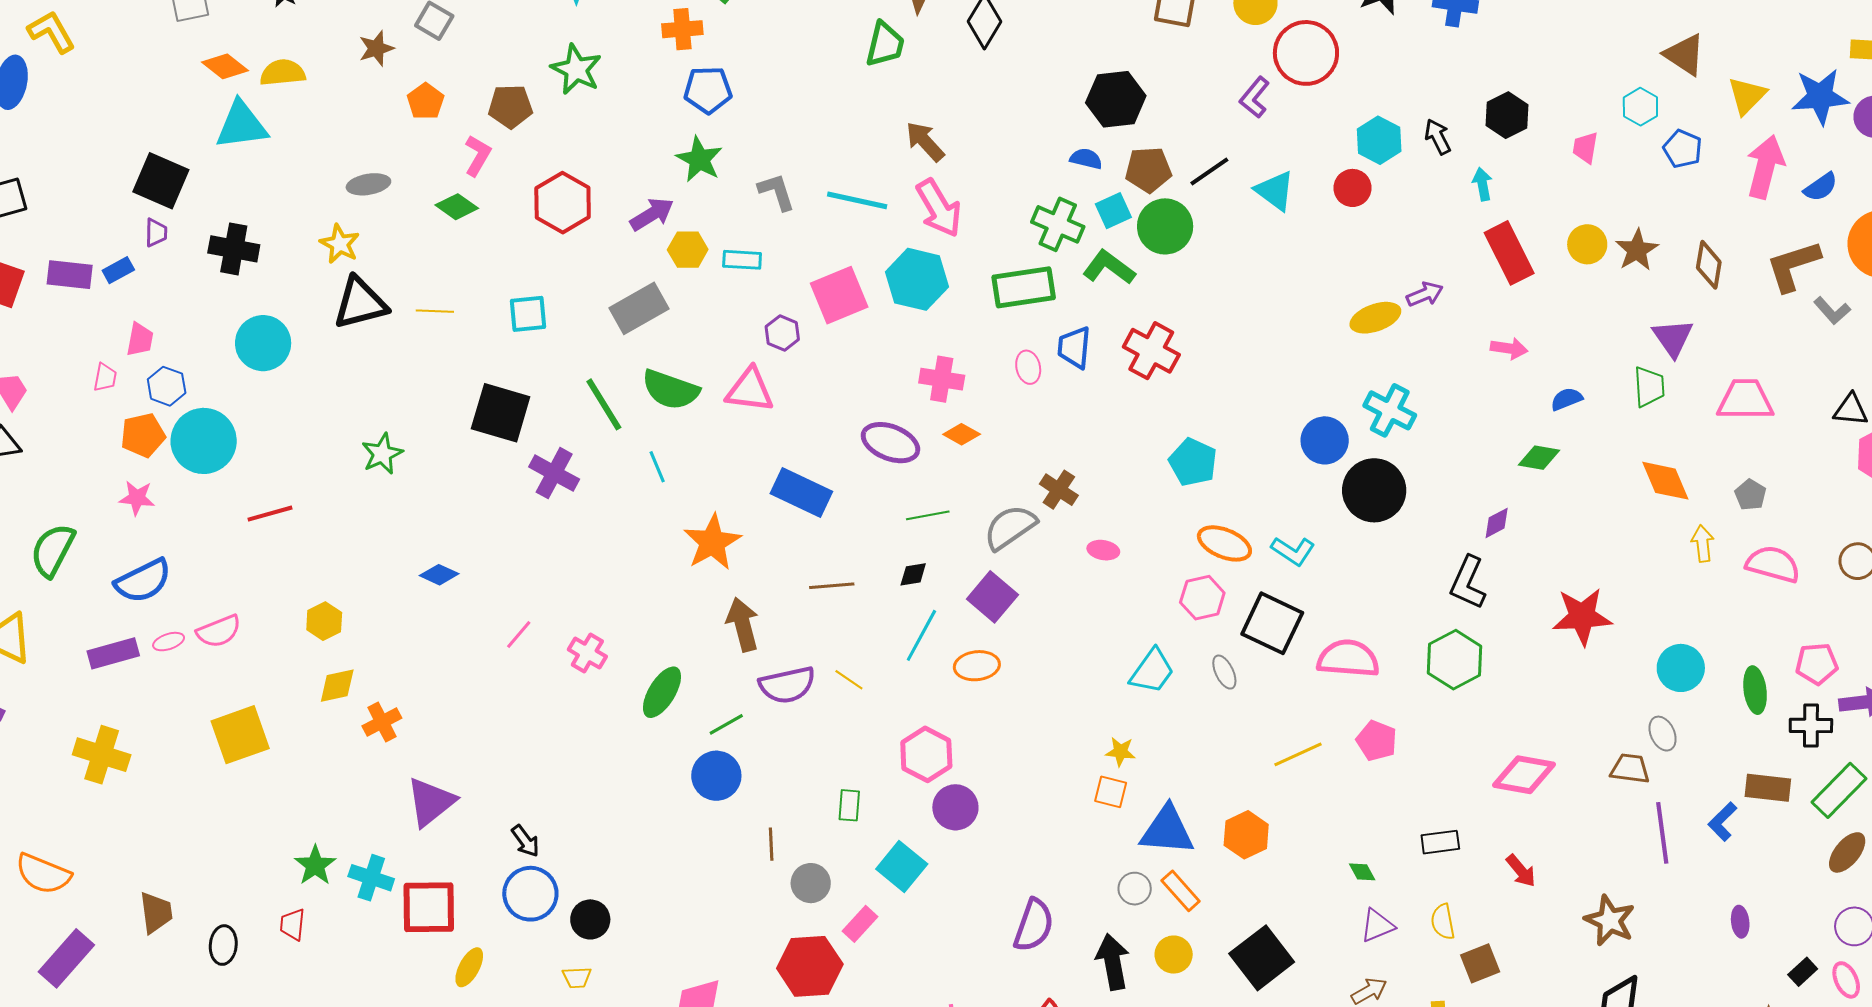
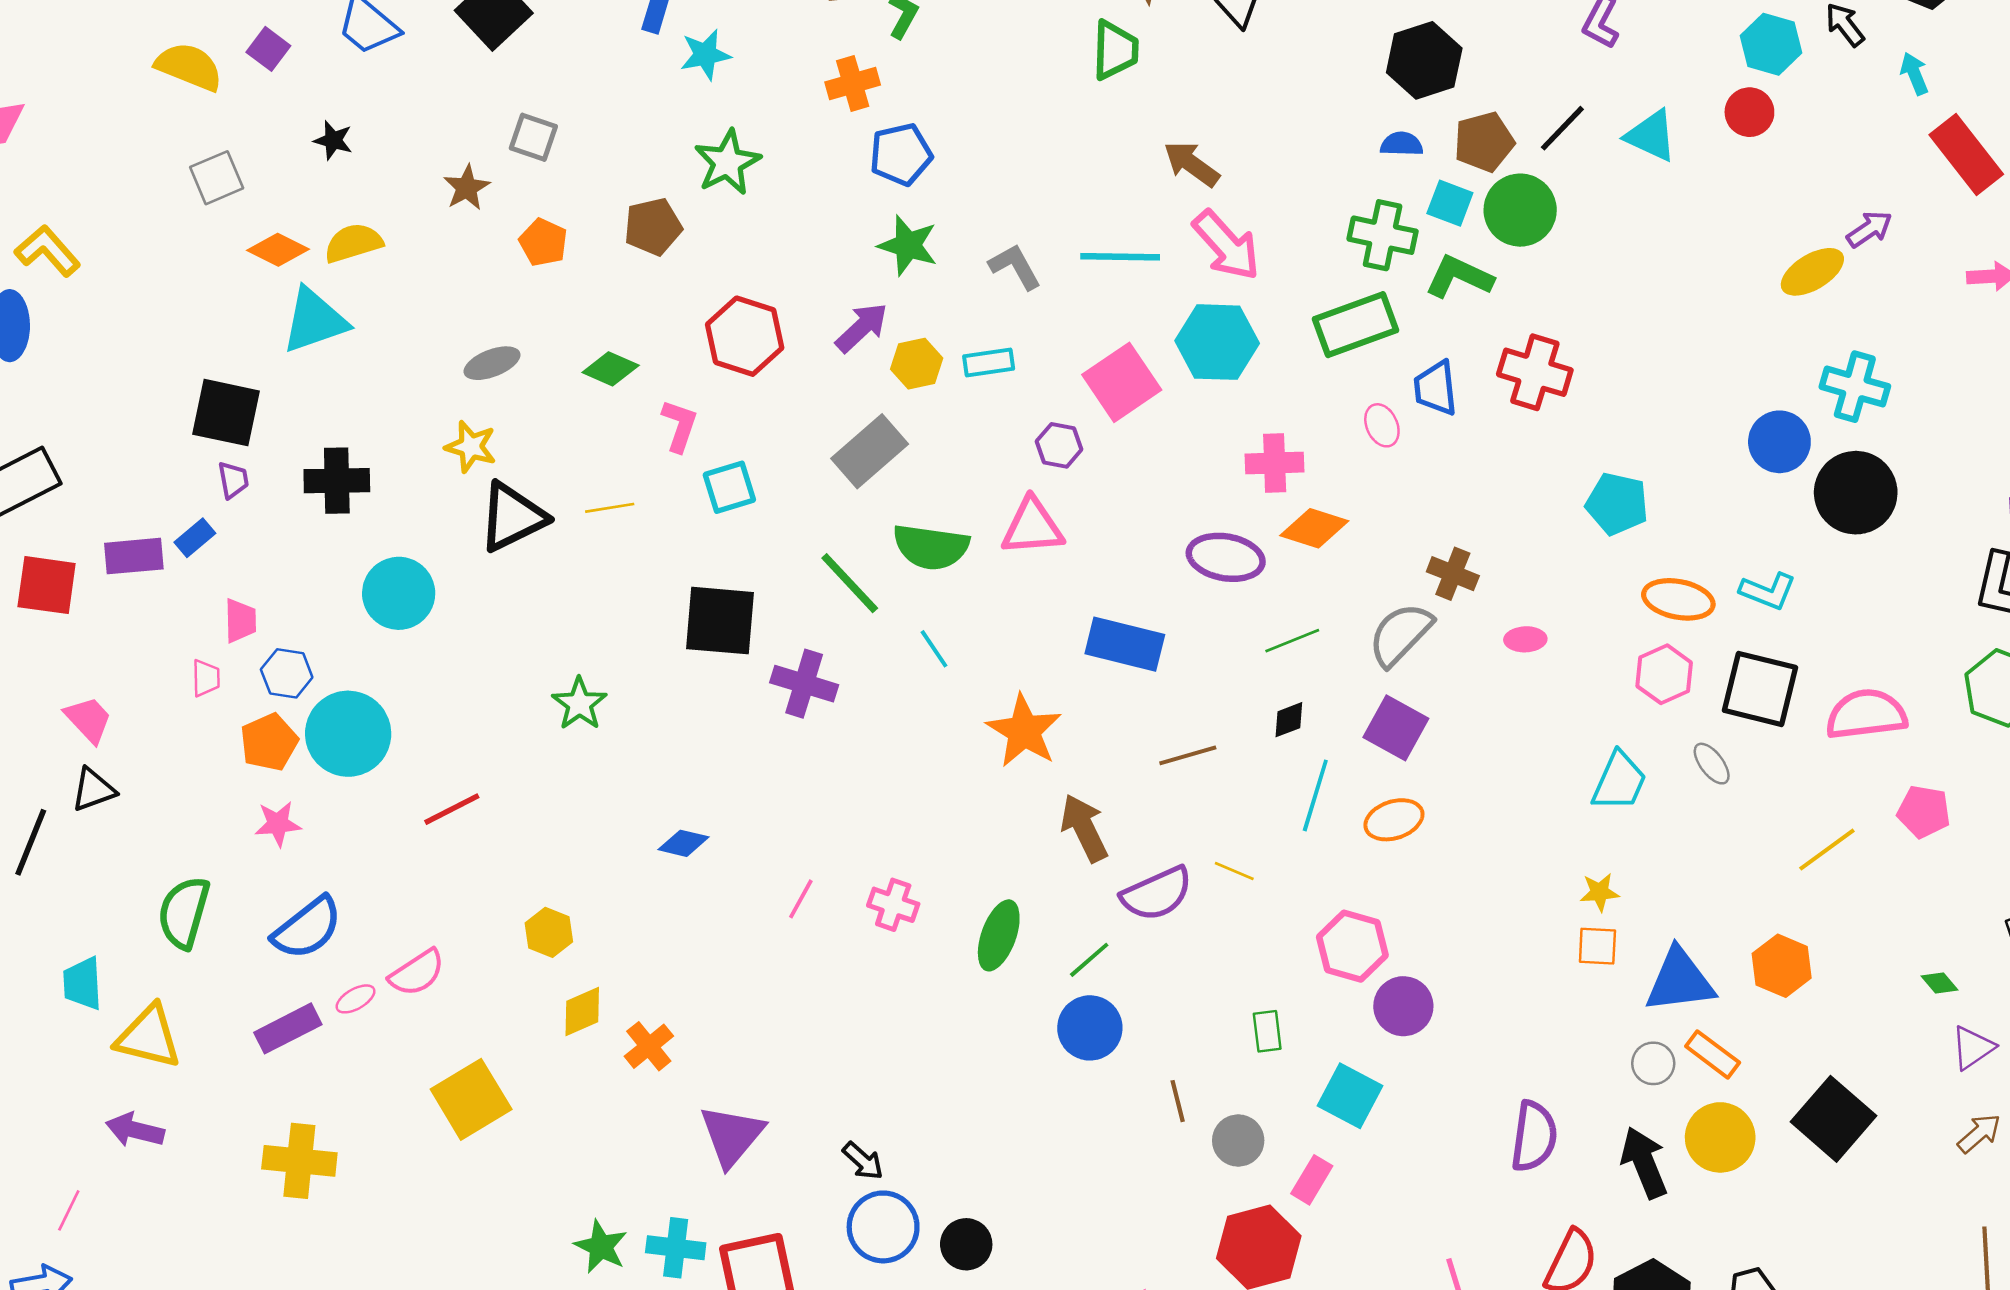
green star: (576, 69) -> (727, 162), turned 30
pink L-shape: (478, 155) -> (680, 426), moved
cyan square: (1113, 211) -> (1450, 203), turned -33
orange diamond: (962, 434) -> (1314, 528), size x1.4
yellow circle: (1174, 955) -> (1720, 1137), size x1.4

